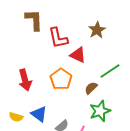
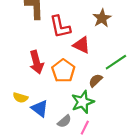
red arrow: (25, 80) -> (36, 62), moved
green star: (100, 111) -> (83, 102), moved
yellow semicircle: (16, 117) -> (20, 98), moved

